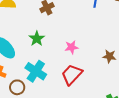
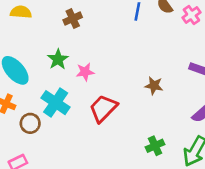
pink star: (72, 47) -> (85, 72), moved

